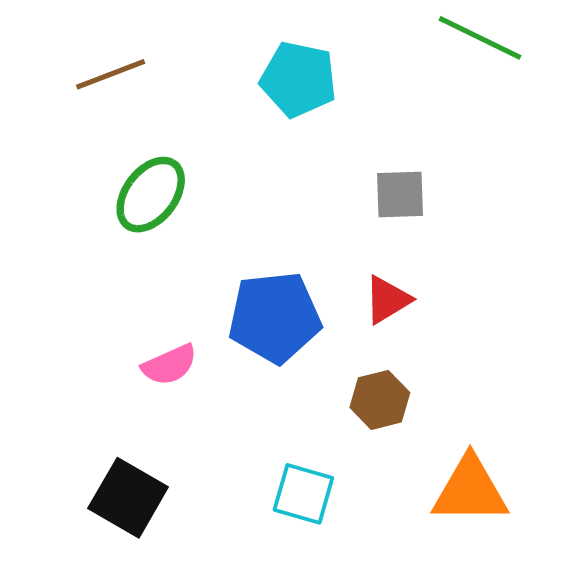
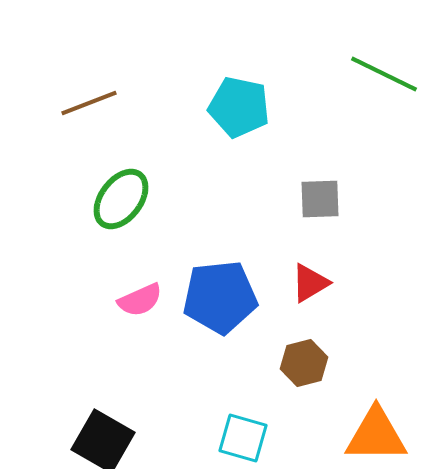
pink semicircle: (169, 365) -> (140, 300), moved

